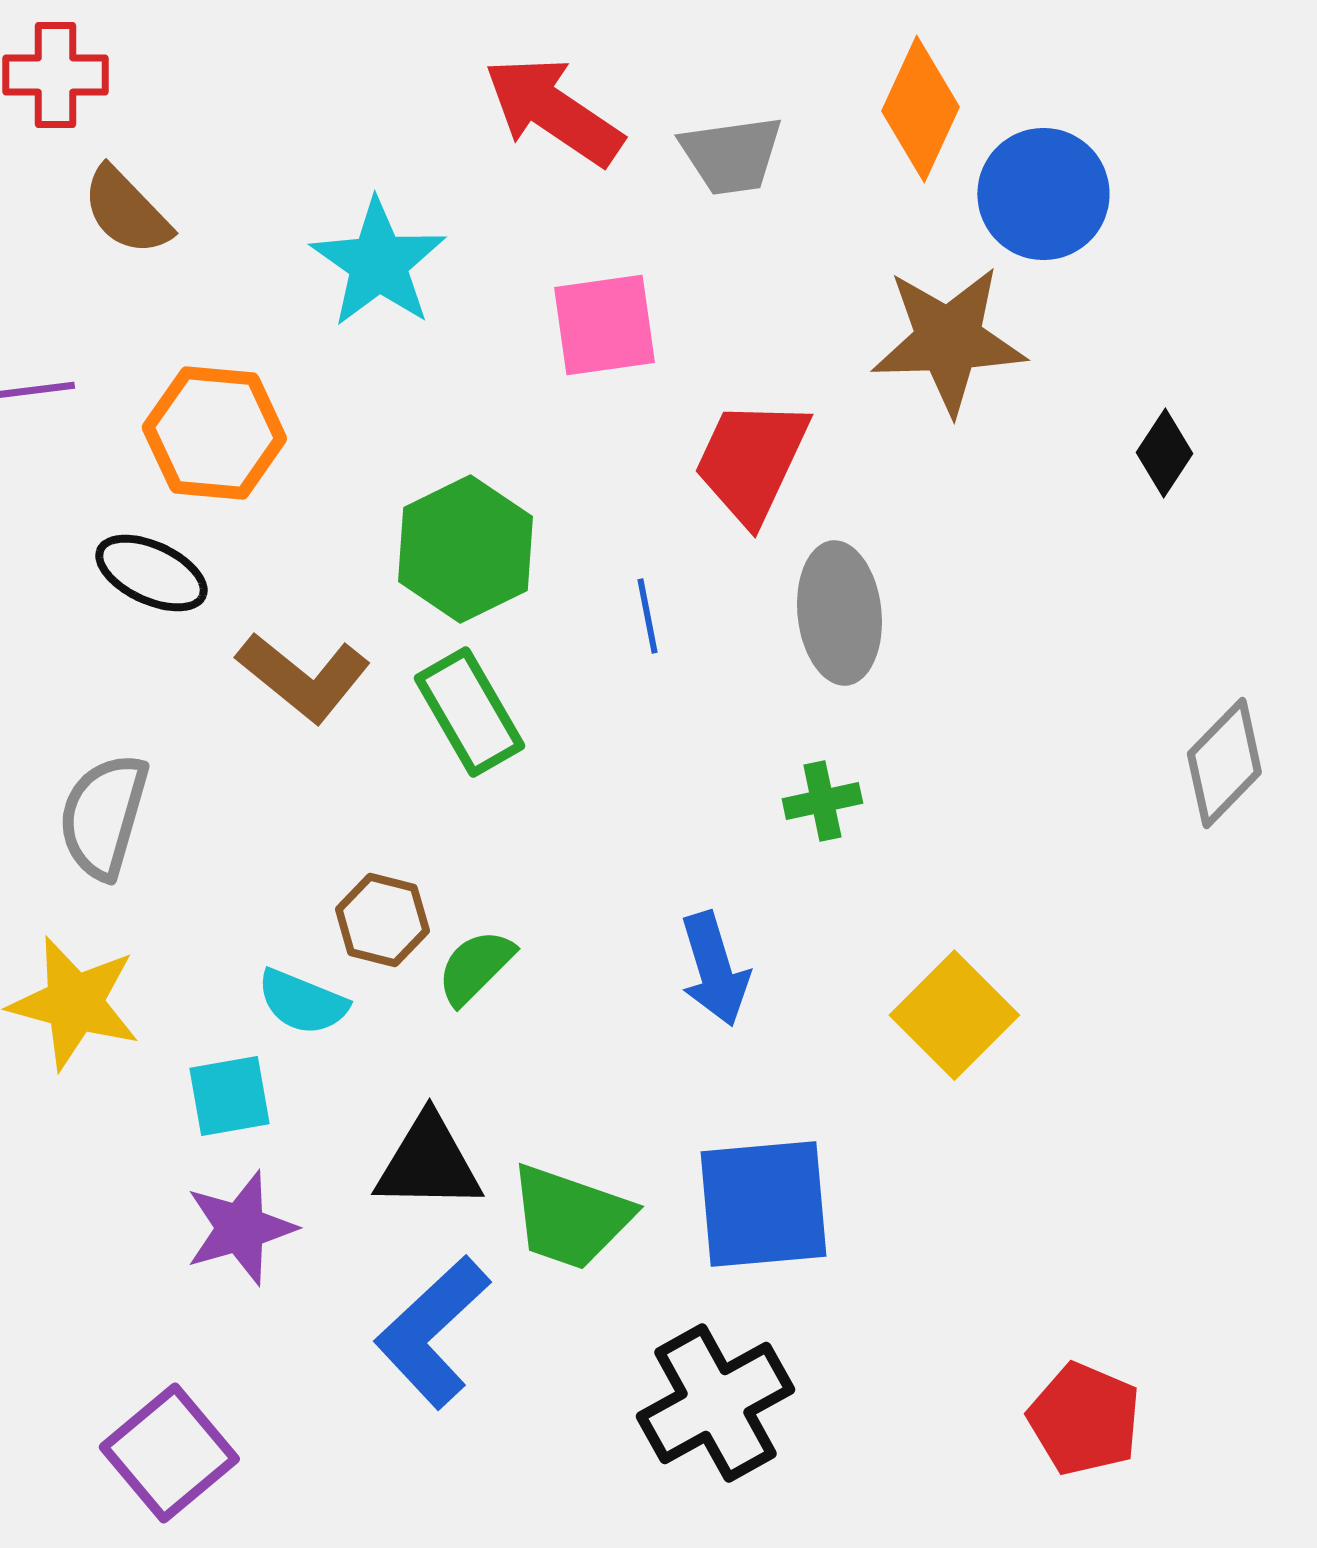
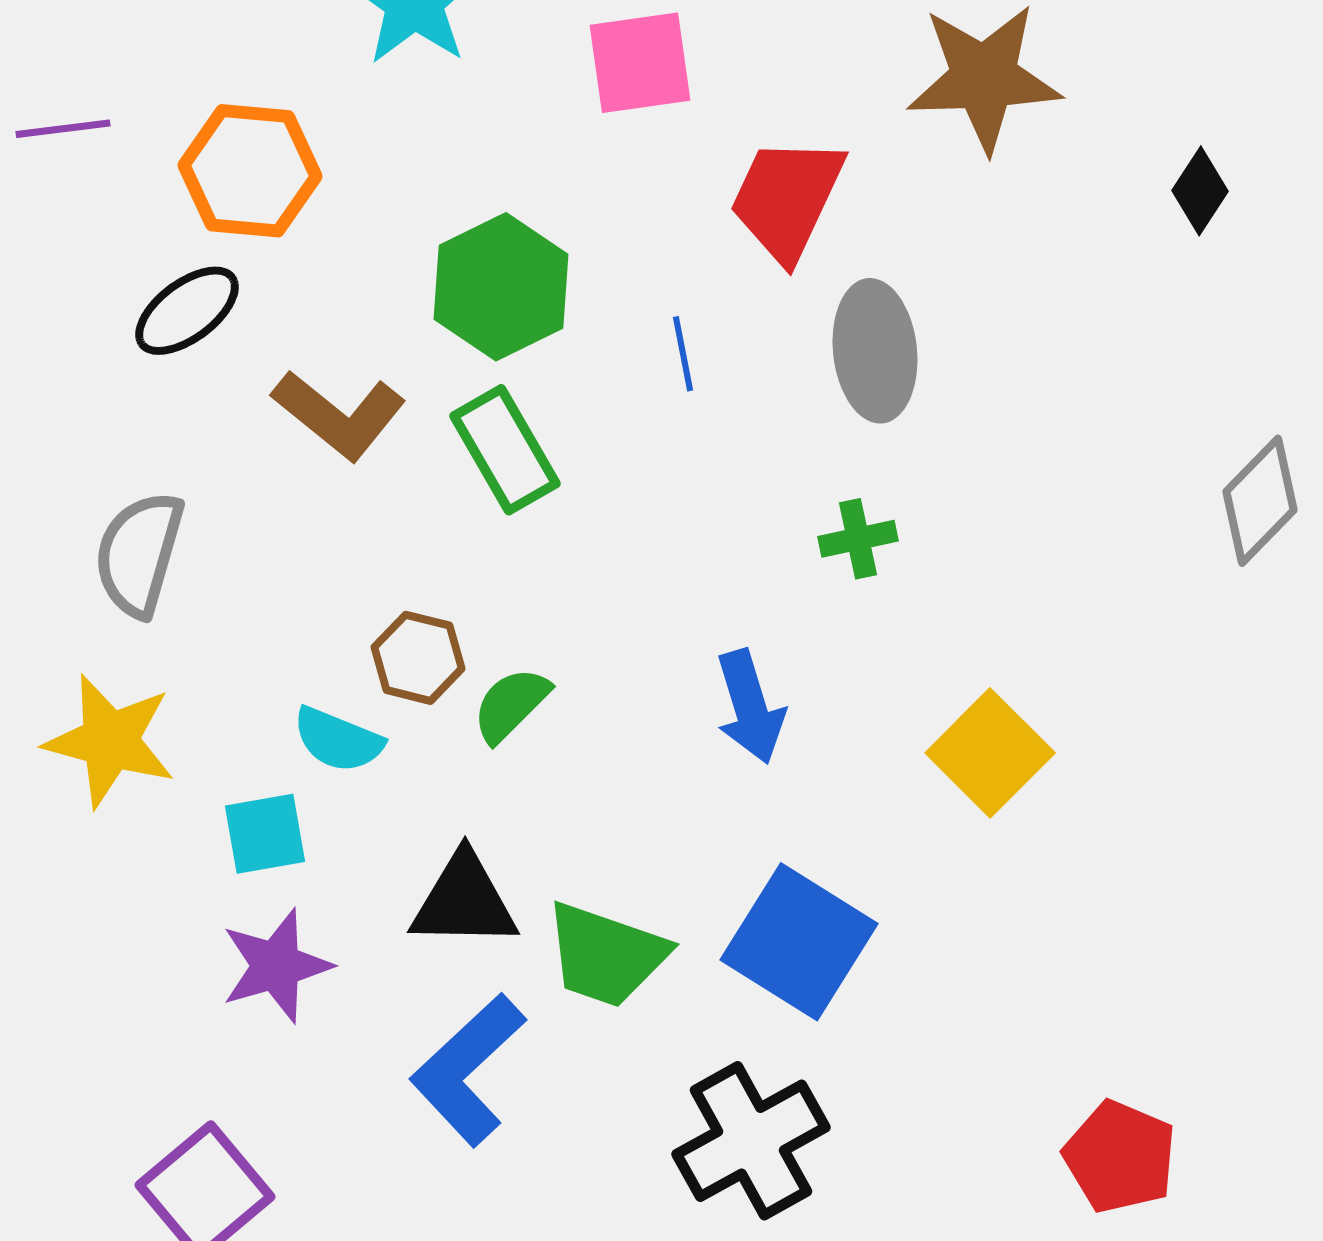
black ellipse: (151, 573) -> (187, 311), turned -62
blue square: (763, 1204) -> (799, 942), turned 37

